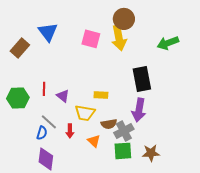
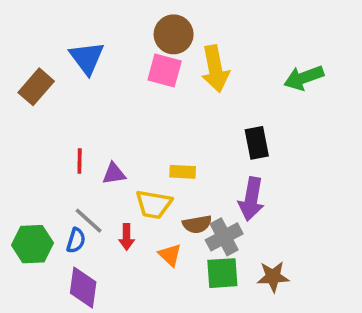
brown circle: (124, 19) -> (174, 34), moved
black rectangle: (142, 79) -> (257, 143), size x0.7
purple triangle: (63, 96) -> (114, 174), turned -48
green hexagon: (18, 98) -> (33, 244), moved

